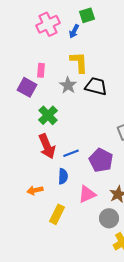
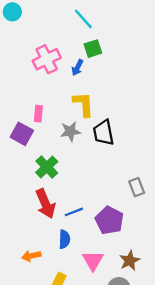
gray star: (68, 85) -> (70, 131), turned 30
black trapezoid: (96, 86) -> (104, 133), turned -115
pink triangle: (87, 194) -> (93, 261), turned -36

